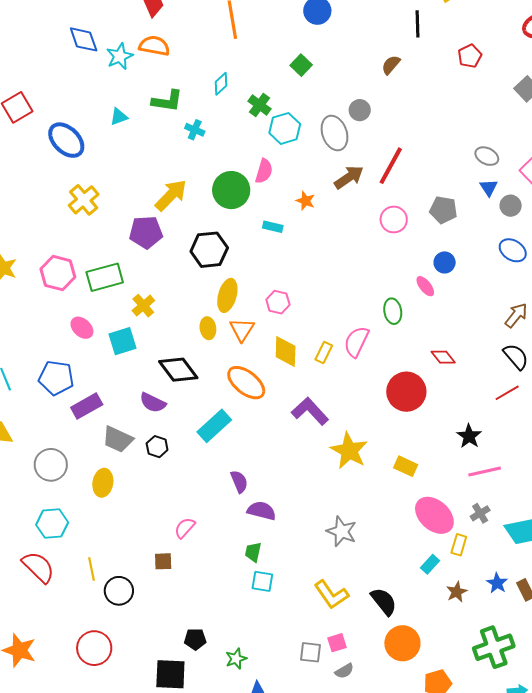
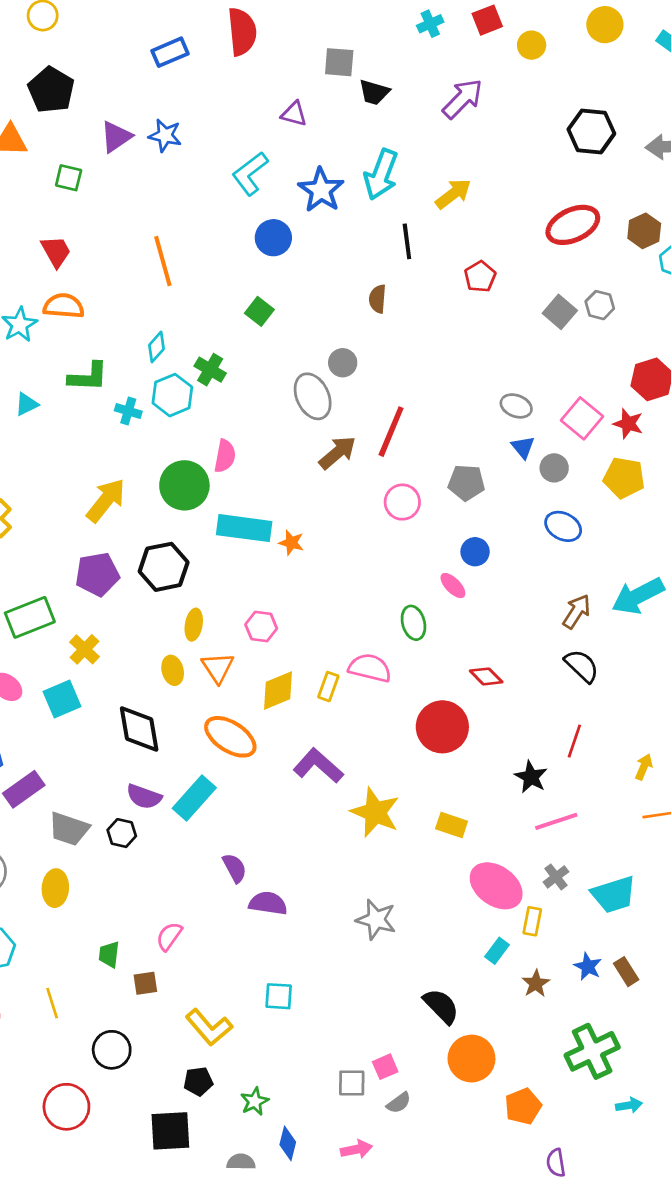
brown semicircle: (391, 65) -> (378, 299), turned -30
cyan hexagon: (285, 128) -> (172, 395), moved
orange star: (305, 201) -> (291, 543), moved
cyan rectangle: (273, 227) -> (244, 528), size x2.0
purple pentagon: (146, 232) -> (97, 574), moved
yellow ellipse: (227, 295) -> (194, 625), size x0.7
pink semicircle: (356, 342) -> (370, 668), turned 84
yellow diamond: (286, 352) -> (278, 690), turned 72
black diamond: (178, 370) -> (139, 729), turned 33
red line: (507, 393) -> (574, 741), moved, turned -35
purple semicircle: (153, 403) -> (144, 797), moved
green trapezoid: (253, 552) -> (109, 954), moved
black circle: (119, 591) -> (112, 1050), moved
yellow L-shape: (331, 595) -> (209, 1027), moved

